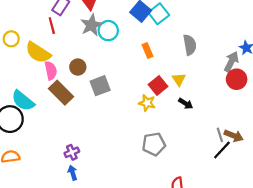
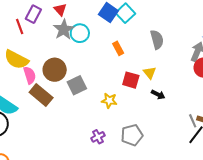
red line: (52, 26) -> (20, 26), moved
brown circle: (78, 67) -> (55, 70), size x1.5
red square: (158, 85) -> (131, 80), turned -30
yellow star: (147, 103) -> (109, 101), moved
purple cross: (72, 152) -> (98, 137), moved

